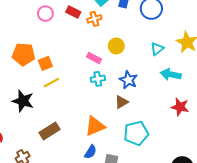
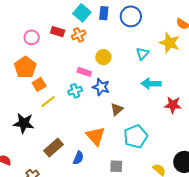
orange pentagon: (24, 54) -> (25, 67), moved, turned -30
cyan arrow: (171, 74) -> (151, 84), moved
cyan cross: (98, 79) -> (75, 91), moved
blue star: (128, 80) -> (101, 87), moved
orange triangle: (95, 126) -> (96, 136), turned -40
blue semicircle: (91, 152) -> (78, 158), moved

